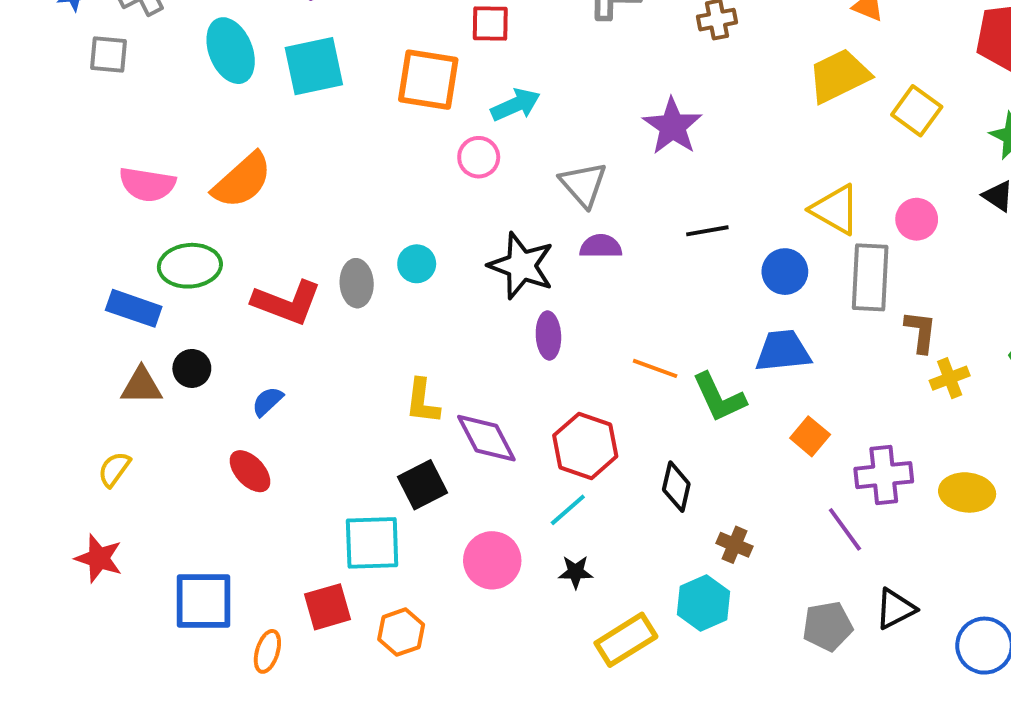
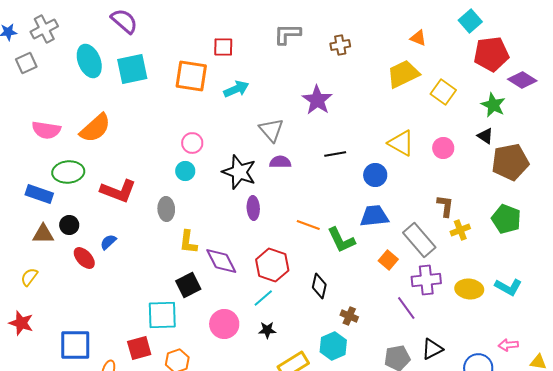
gray square: (109, 54) -> (26, 63), turned -30
pink circle: (479, 157) -> (192, 143), moved
gray rectangle: (870, 277) -> (419, 240), moved, turned -44
gray ellipse: (357, 283) -> (166, 209), moved
red ellipse: (250, 471) -> (84, 258), moved

